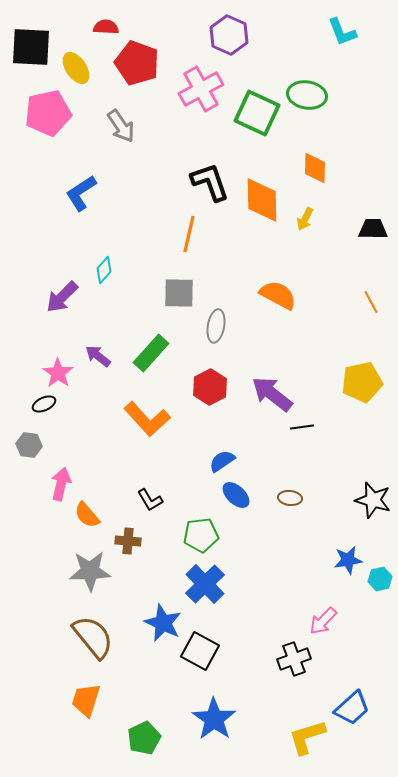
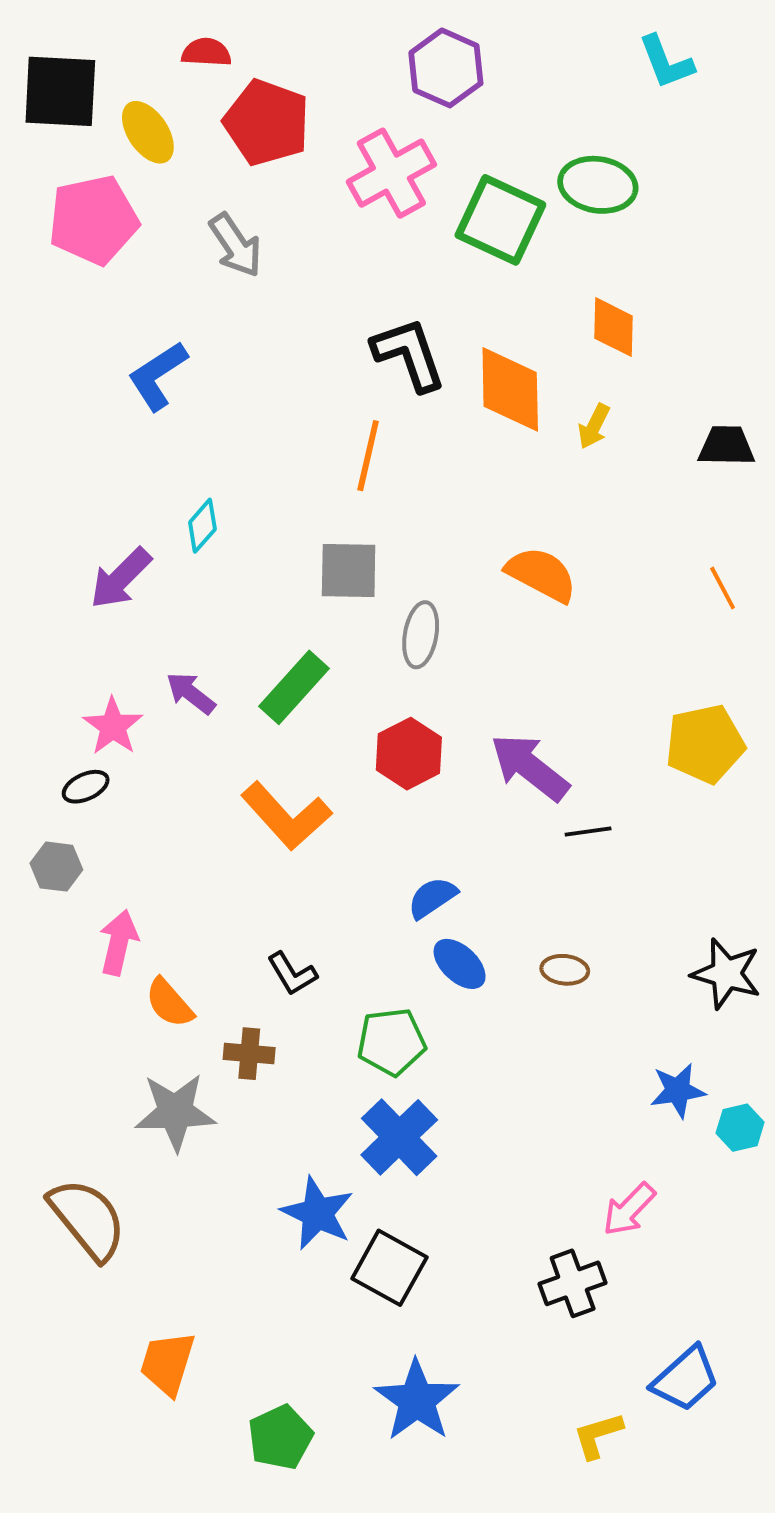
brown semicircle: (93, 637) -> (88, 1219), moved
yellow L-shape: (307, 737) -> (598, 1435), size x0.7

